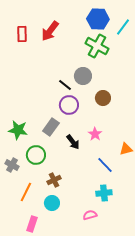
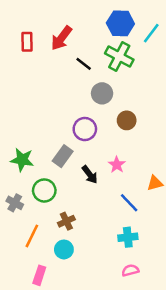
black line: (65, 85) -> (84, 64), moved
pink semicircle: (90, 215) -> (130, 270), moved

